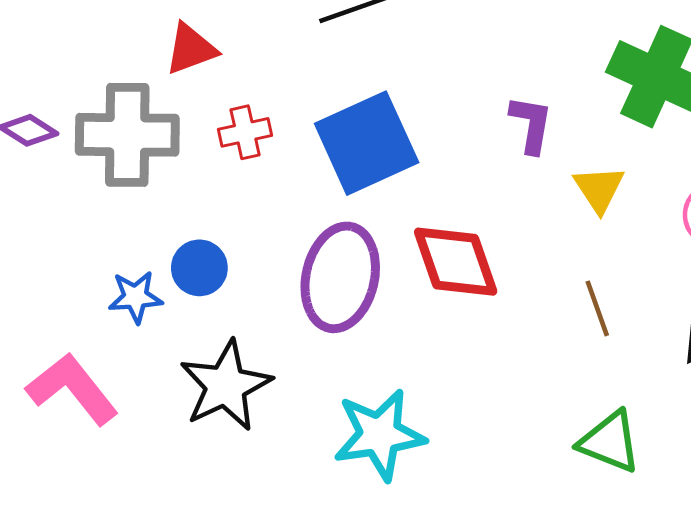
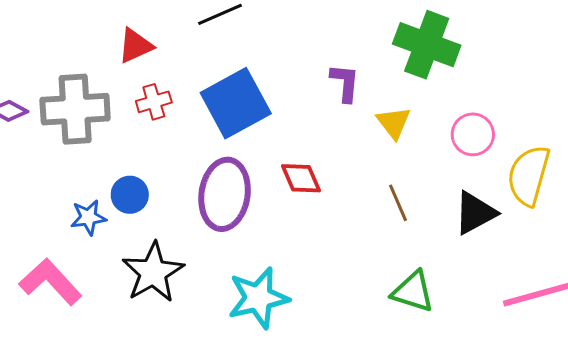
red triangle: (191, 49) -> (135, 46), moved
red diamond: (456, 262) -> (301, 178), size x0.7

